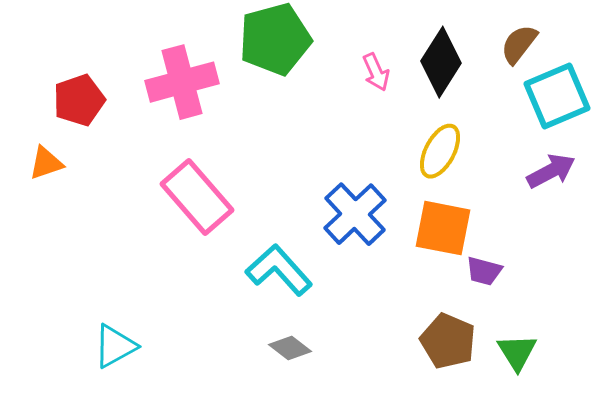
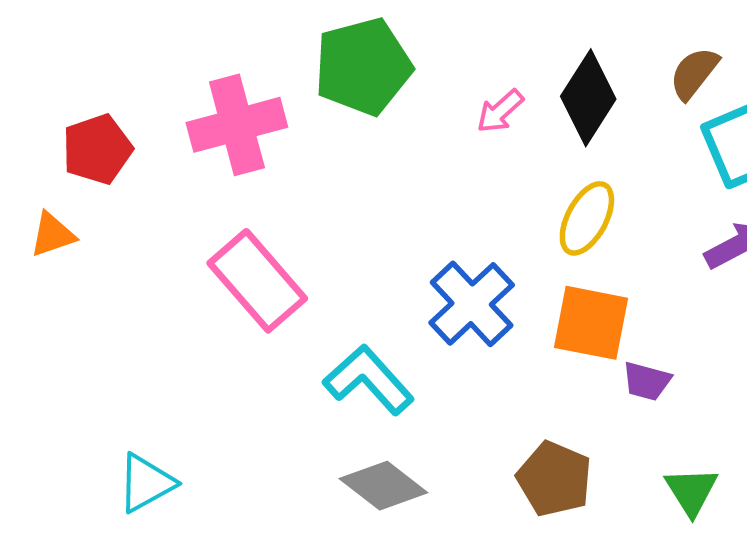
pink arrow: (376, 72) -> (500, 111), turned 72
brown pentagon: (448, 341) -> (554, 479), moved
gray diamond: (290, 348) -> (383, 486), size x1.5

